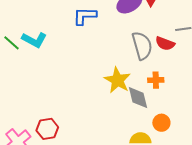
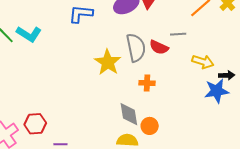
yellow star: (117, 80) -> (108, 62), moved
gray diamond: (138, 98) -> (129, 114), moved

